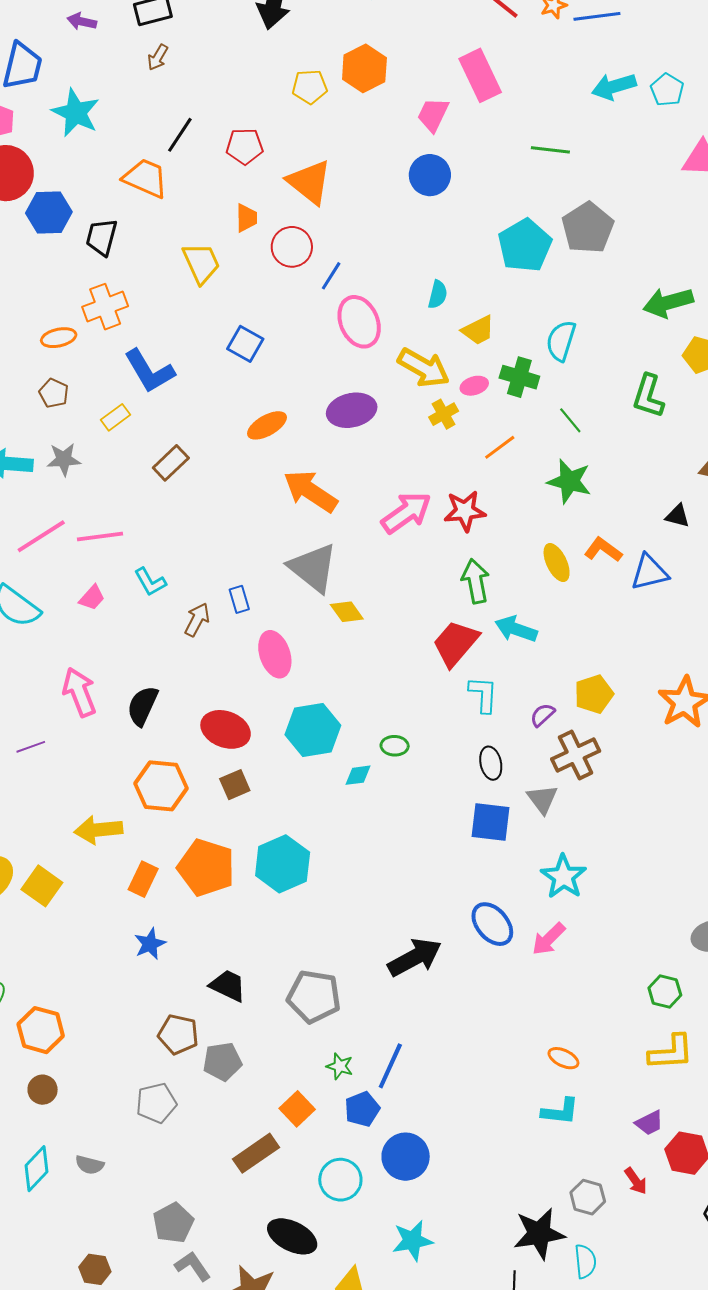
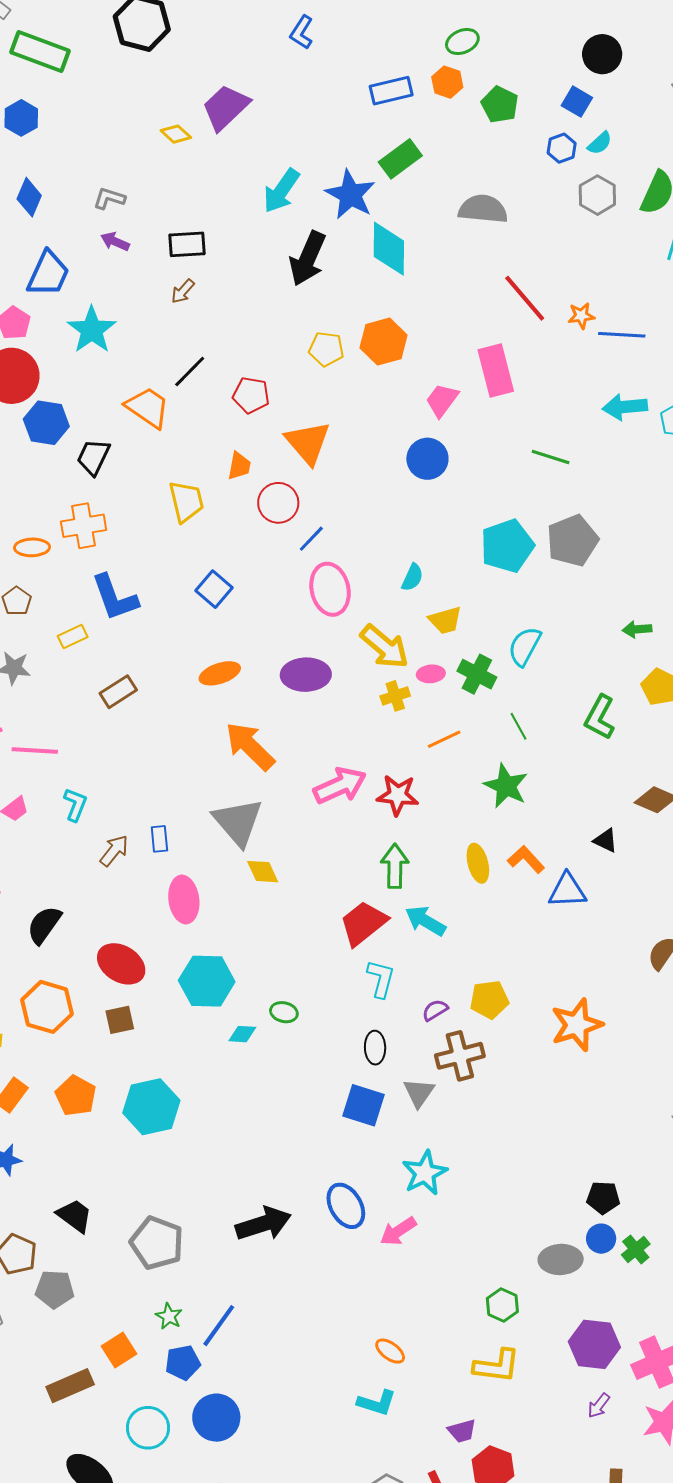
green arrow: (668, 303) -> (637, 629), size x0.6
cyan L-shape: (150, 582) -> (75, 805), turned -140
orange pentagon: (206, 868) -> (76, 1096), size x0.7

